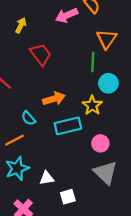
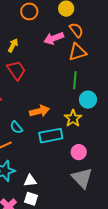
orange triangle: (107, 39) -> (77, 52), moved, turned 36
red trapezoid: (41, 54) -> (16, 70), moved
white square: (68, 197) -> (31, 199), moved, turned 32

